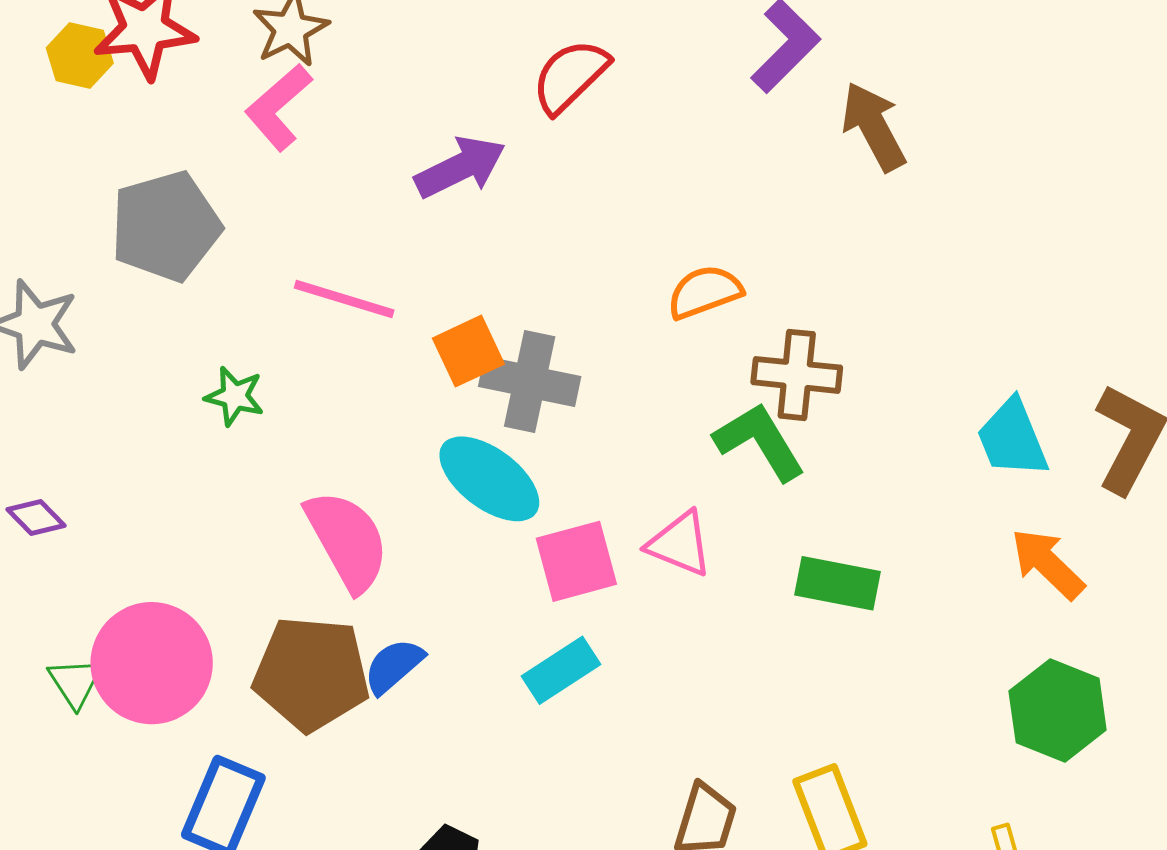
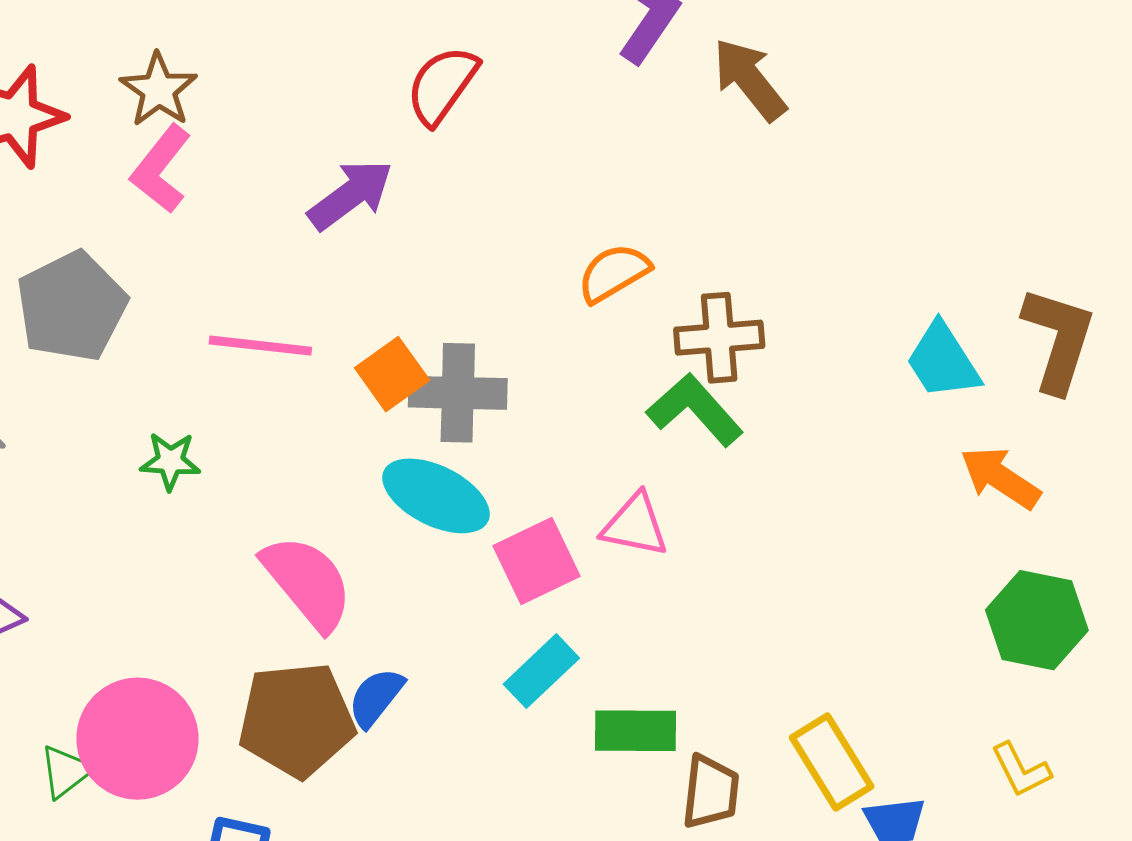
green rectangle: (837, 583) -> (635, 731), moved
green triangle: (75, 682) -> (66, 771), turned 36

